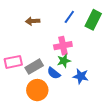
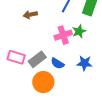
green star: (64, 61) -> (79, 31), moved
pink rectangle: (13, 62) -> (16, 57), turned 36

